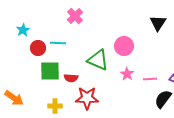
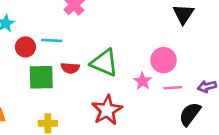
pink circle: (124, 46) -> (164, 60), moved
red semicircle: (71, 78) -> (70, 68), moved
red star: (87, 98) -> (107, 110), moved, turned -30

